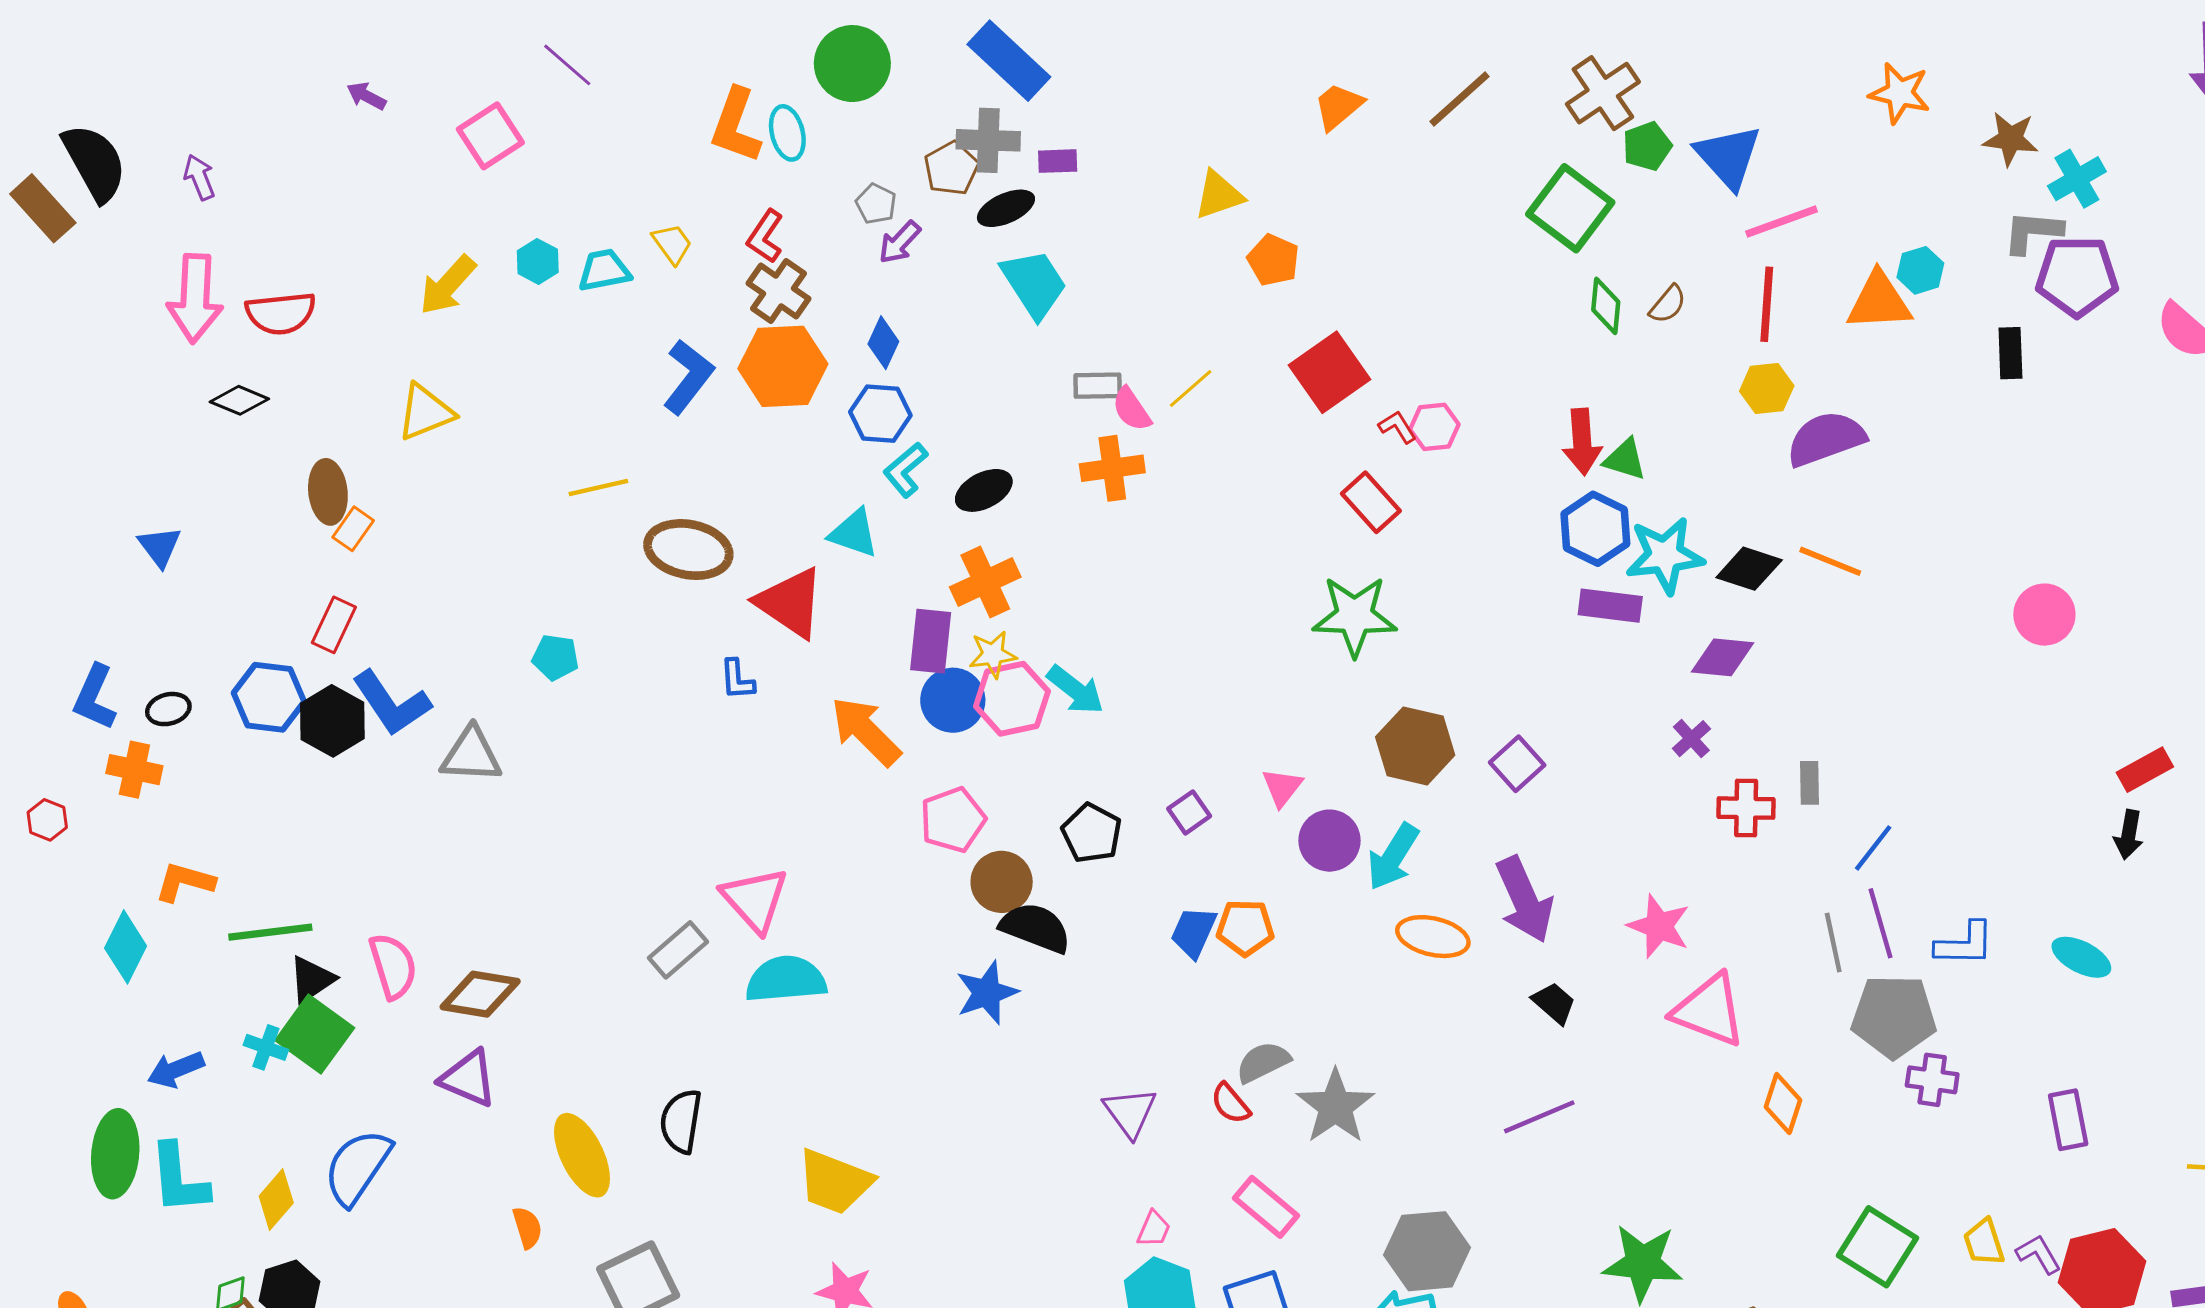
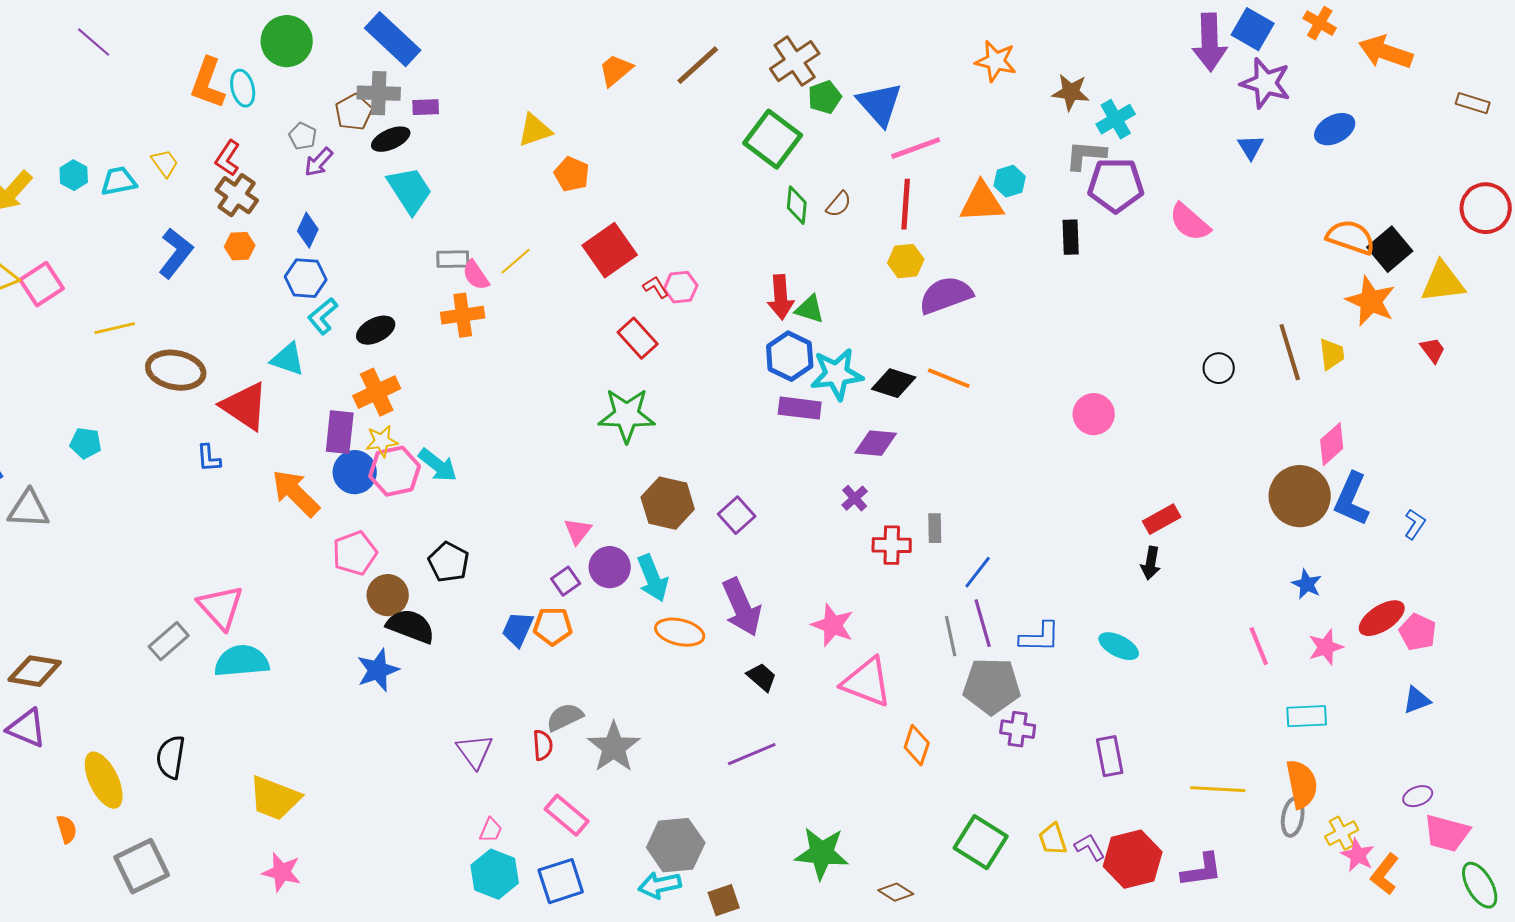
pink square: (490, 136) -> (42, 284), moved
orange hexagon: (783, 366) -> (240, 246), size x0.5
purple square: (1189, 812) -> (566, 581), moved
cyan arrow: (1393, 857) -> (653, 578), turned -54
red semicircle: (1231, 1103) -> (543, 745), turned -144

